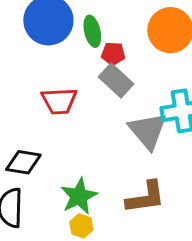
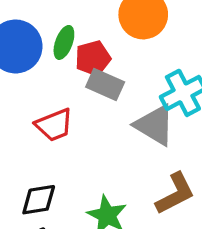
green ellipse: (92, 31) -> (64, 42), turned 52
red pentagon: (113, 54) -> (93, 58), size x1.4

